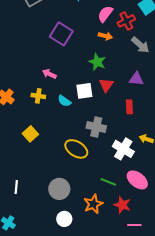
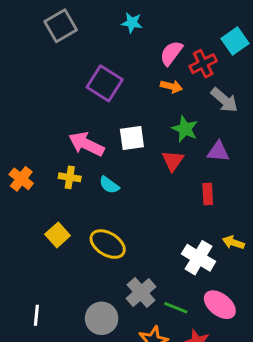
green star: (97, 62) -> (185, 129), moved
pink arrow: (49, 74) -> (86, 144), size x1.6
white square: (84, 91) -> (132, 138), moved
gray cross: (96, 127) -> (141, 293), moved, turned 36
yellow ellipse: (76, 149) -> (108, 244), moved

